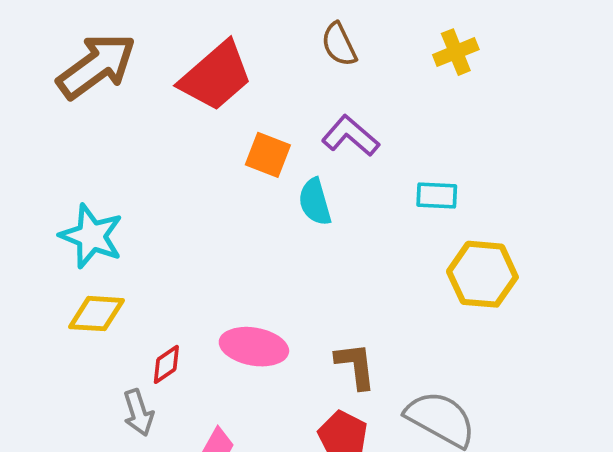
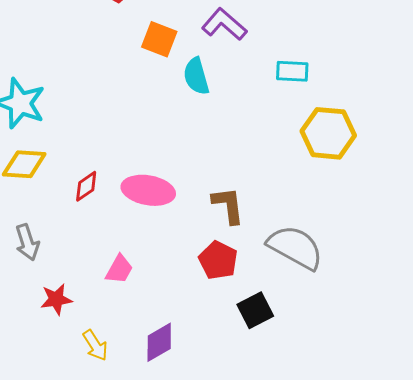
red diamond: (166, 364) -> (86, 186), moved
gray arrow: (138, 413) -> (27, 242), moved

